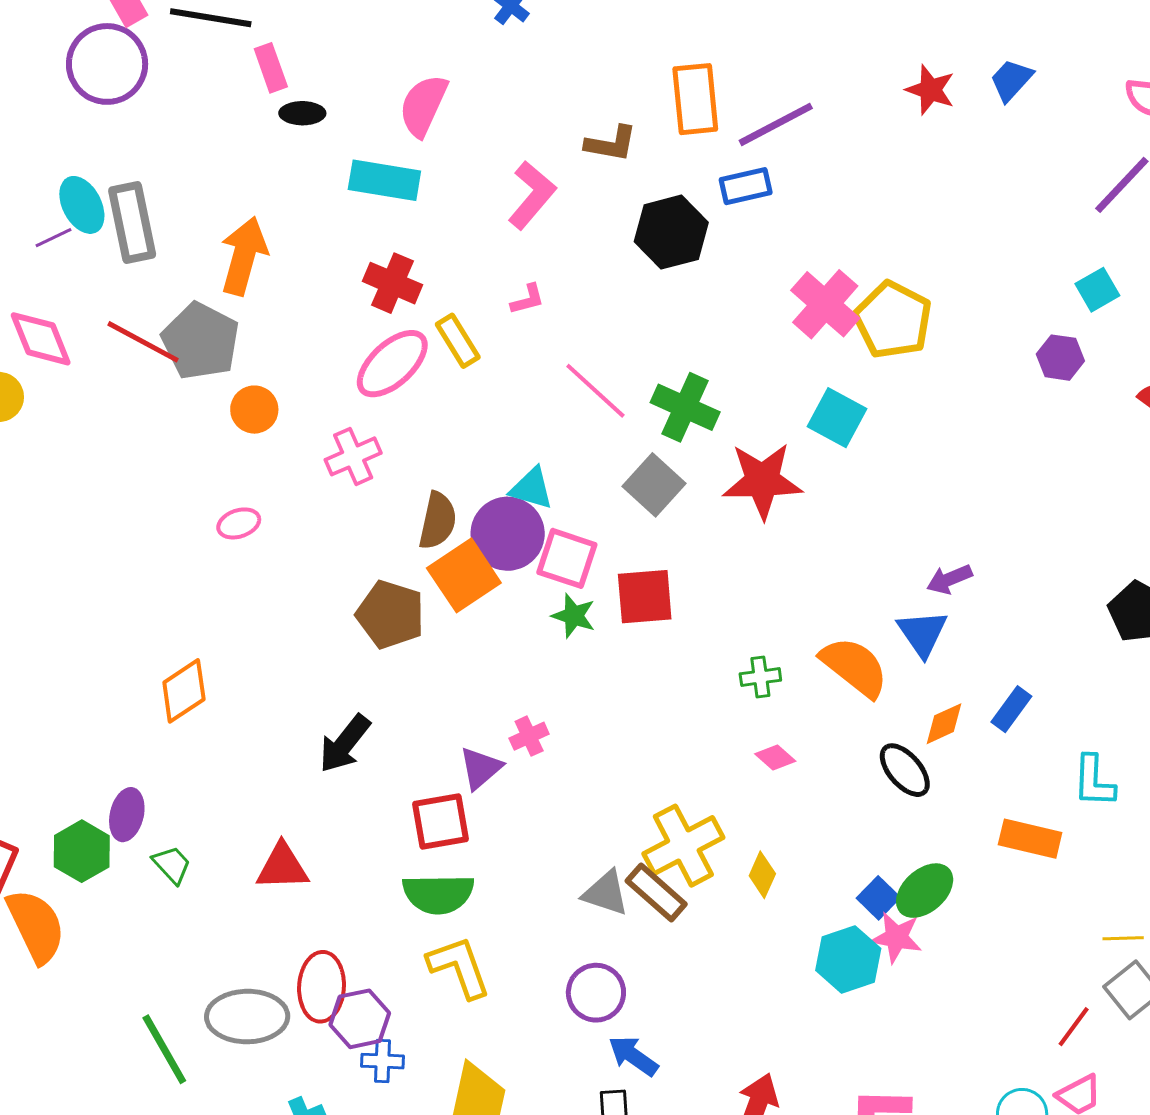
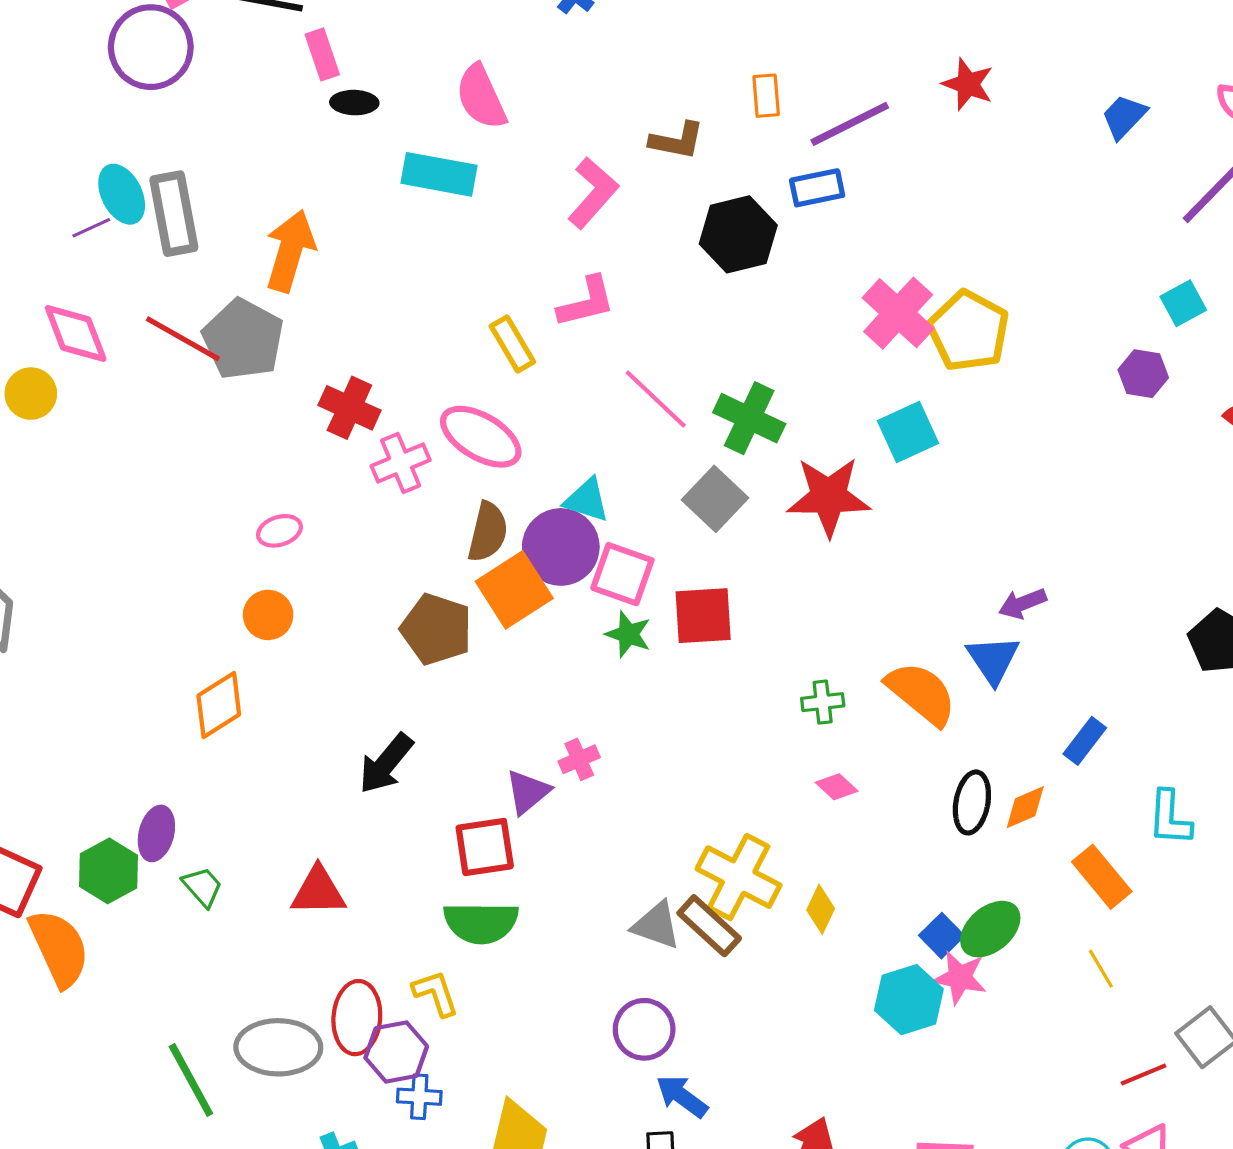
blue trapezoid: (1011, 80) -> (1124, 117), moved
red star: (930, 90) -> (968, 84), moved
orange rectangle: (695, 99) -> (766, 96), size x0.6
pink semicircle: (423, 106) -> (481, 97), turned -50
red cross: (392, 283) -> (349, 408), moved
pink L-shape: (528, 299) -> (586, 302), size x1.6
pink ellipse: (392, 364) -> (481, 437), moved, turned 72
orange circle: (254, 410) -> (268, 615), moved
cyan square: (837, 418) -> (908, 432), turned 36
orange diamond: (944, 724) -> (1025, 807), moved
black ellipse: (905, 770) -> (972, 802), turned 50
orange rectangle: (1030, 839) -> (1102, 877), turned 36
yellow cross: (683, 846) -> (739, 877), turned -36
yellow line: (1123, 938) -> (1101, 969), moved, turned 60
yellow L-shape: (459, 967) -> (436, 993), moved, size x0.7
red line: (1074, 1027) -> (1143, 1074), turned 30

